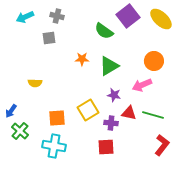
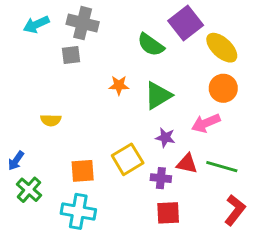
gray cross: (57, 16) -> (83, 23), size x1.5
yellow ellipse: (161, 19) -> (222, 48), moved
red square: (106, 147) -> (168, 213), moved

